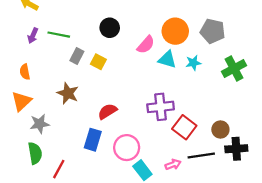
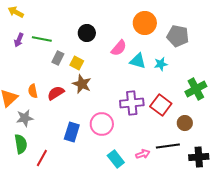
orange circle: (175, 31) -> (145, 23), moved
green cross: (234, 68) -> (196, 89), moved
orange semicircle: (25, 72) -> (33, 91), moved
brown star: (68, 93) -> (82, 84), moved
red semicircle: (107, 111) -> (56, 93), moved
red square: (184, 127) -> (161, 105), moved
pink circle: (127, 148) -> (102, 124), moved
black cross: (236, 149) -> (199, 157), moved

